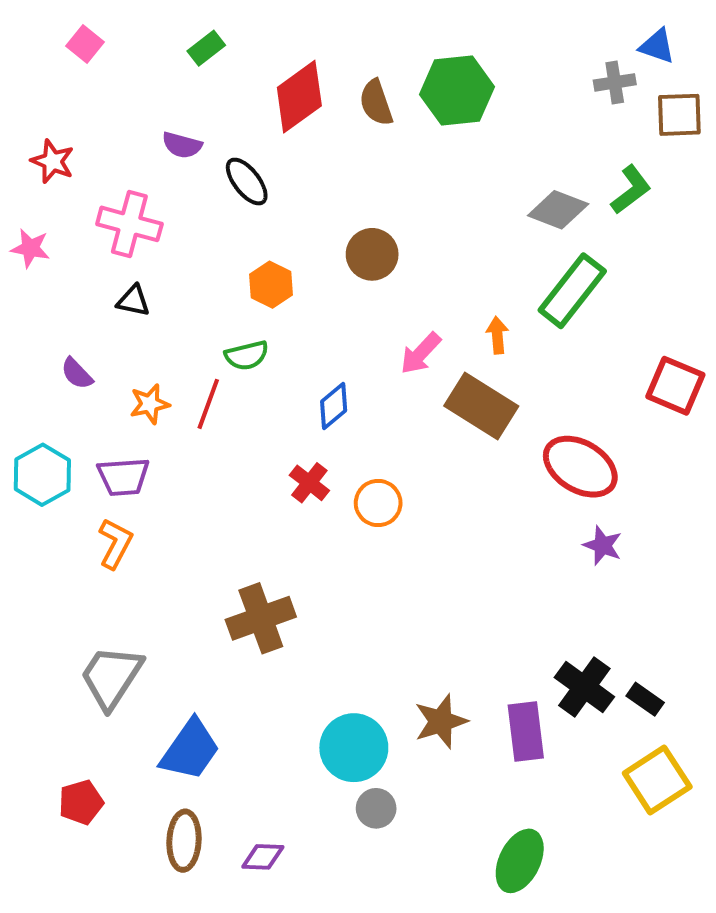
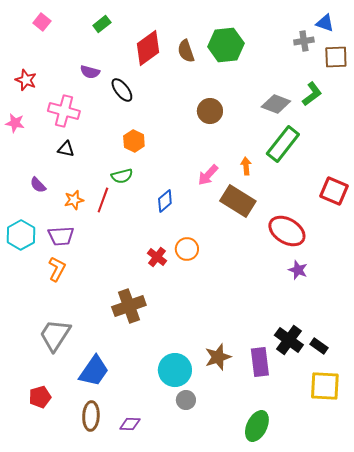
brown circle: (372, 254) -> (210, 111), moved
red cross: (309, 483) -> (157, 257), moved
yellow square: (657, 780) -> (325, 386), turned 36

